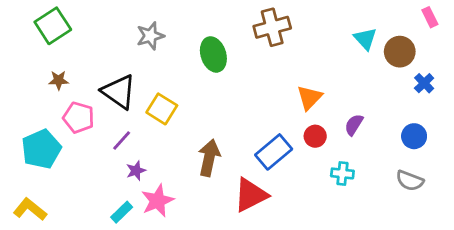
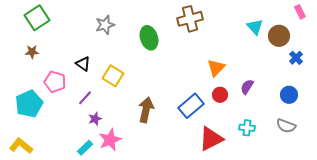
brown star: (59, 80) -> (32, 52), moved
black triangle: (119, 92) -> (83, 64), size x0.6
cyan cross: (342, 173) -> (247, 128), moved
red triangle: (251, 195) -> (211, 139), moved

